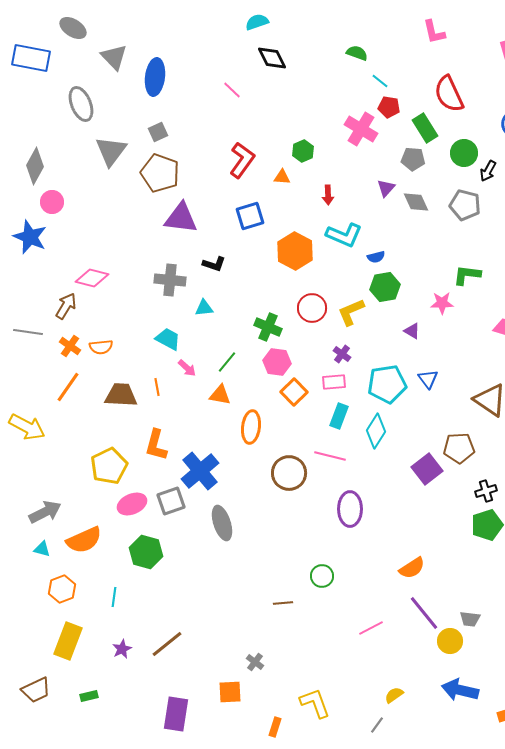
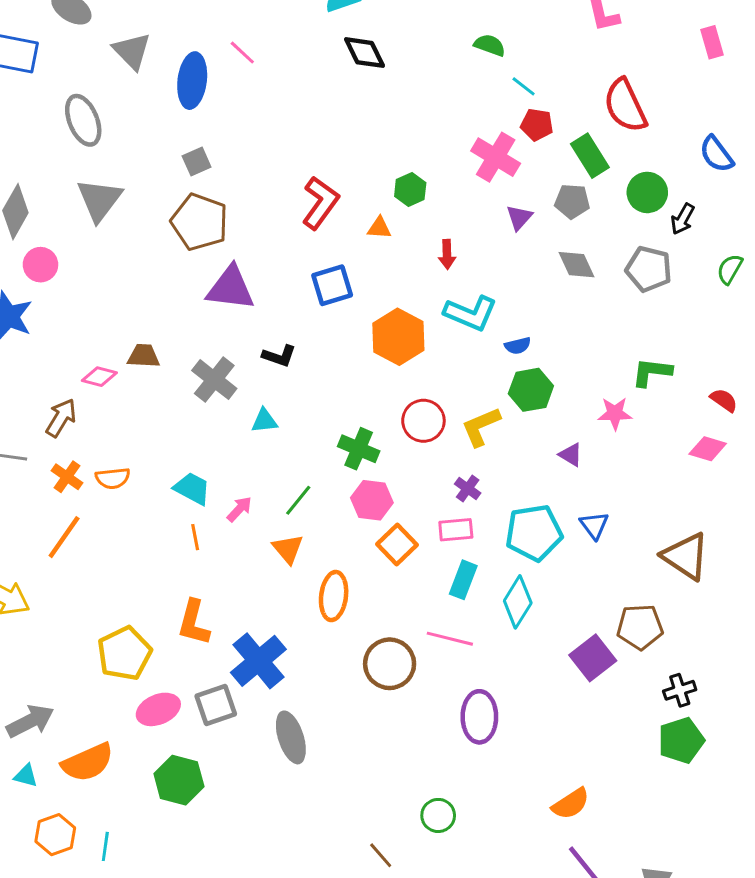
pink line: (232, 90) -> (242, 53), moved
gray triangle: (111, 151) -> (99, 200), moved
purple triangle: (386, 188) -> (519, 218), moved
pink diamond: (92, 278) -> (99, 377), size x0.7
gray cross: (170, 280) -> (214, 380), turned 32
cyan trapezoid: (168, 339) -> (192, 489), moved
pink arrow: (187, 368) -> (239, 509), turned -90
brown trapezoid: (121, 395) -> (144, 356), moved, size x0.7
orange triangle: (220, 395) -> (288, 549), turned 40
cyan line: (114, 597) -> (105, 846), moved
brown line: (283, 603) -> (381, 855), turned 54

